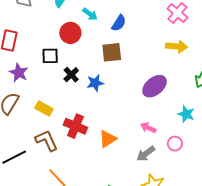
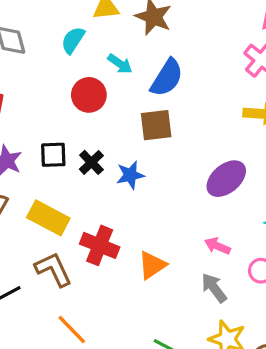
blue semicircle: (119, 23) -> (167, 78), size x1.4
black square: (50, 56) -> (53, 155), moved
yellow rectangle: (44, 109) -> (48, 218), size x1.4
gray arrow: (146, 154) -> (214, 288), turned 90

